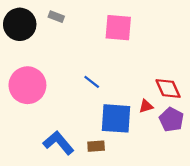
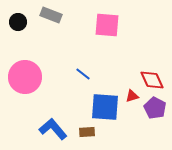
gray rectangle: (56, 17) -> (51, 15), size x1.5
black circle: (20, 24) -> (18, 22), size x0.6

